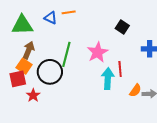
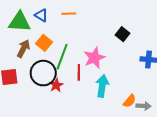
blue triangle: (50, 18) -> (41, 15), moved
orange square: (24, 66) -> (44, 43), moved
red line: (120, 69) -> (79, 72), moved
red star: (33, 95) -> (56, 85), moved

